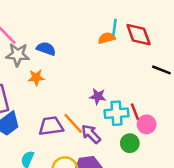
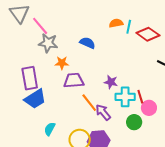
red diamond: (139, 35) -> (148, 34), turned -40
orange semicircle: (107, 38) -> (116, 23), moved
blue semicircle: (46, 49) -> (87, 43), moved
purple trapezoid: (51, 126) -> (74, 80), moved

